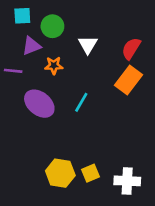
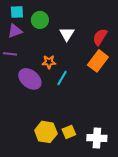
purple triangle: (31, 46) -> (15, 31), moved
orange star: (54, 66) -> (49, 62), moved

